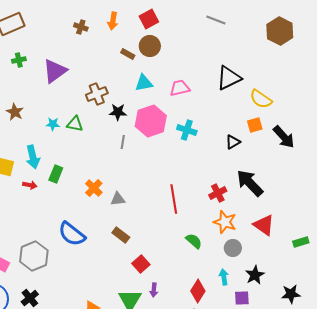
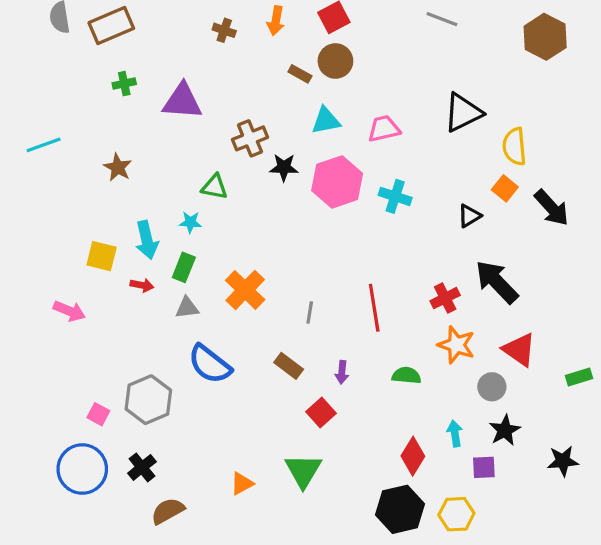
purple triangle: (55, 71) -> (182, 101), turned 40
yellow semicircle: (261, 99) -> (514, 146), turned 50
cyan star: (53, 124) -> (190, 222), moved
orange square: (255, 125) -> (505, 188), turned -35
gray line: (123, 142) -> (310, 313), moved
orange cross: (94, 188) -> (245, 290), size x1.4
gray triangle: (118, 199) -> (187, 308), moved
green semicircle: (194, 241) -> (406, 375), turned -36
gray circle: (233, 248) -> (492, 387), moved
purple arrow: (154, 290) -> (342, 372), moved

